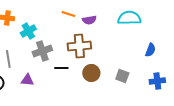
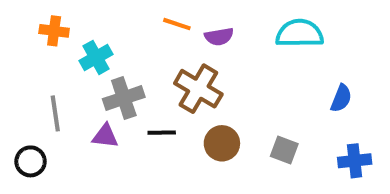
brown cross: (79, 46) -> (198, 89), turned 35
purple triangle: (27, 80) -> (105, 136), moved

